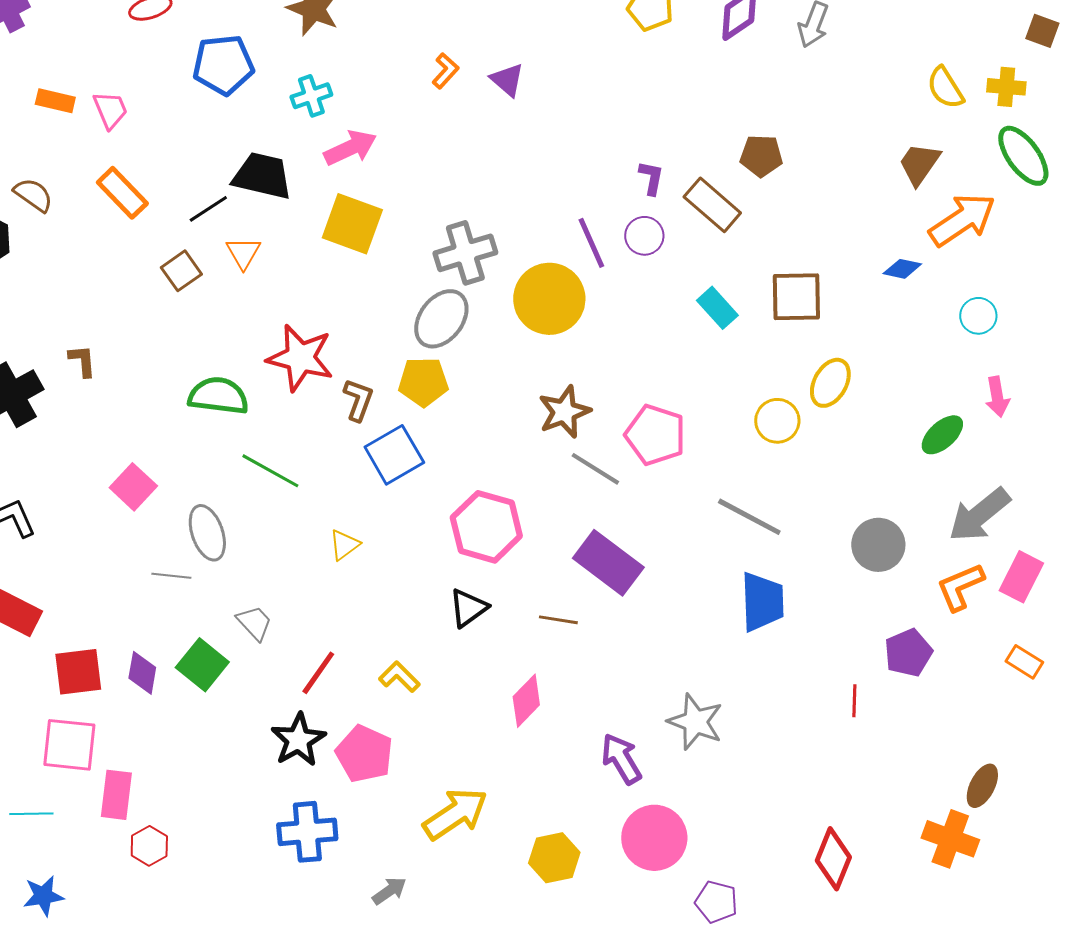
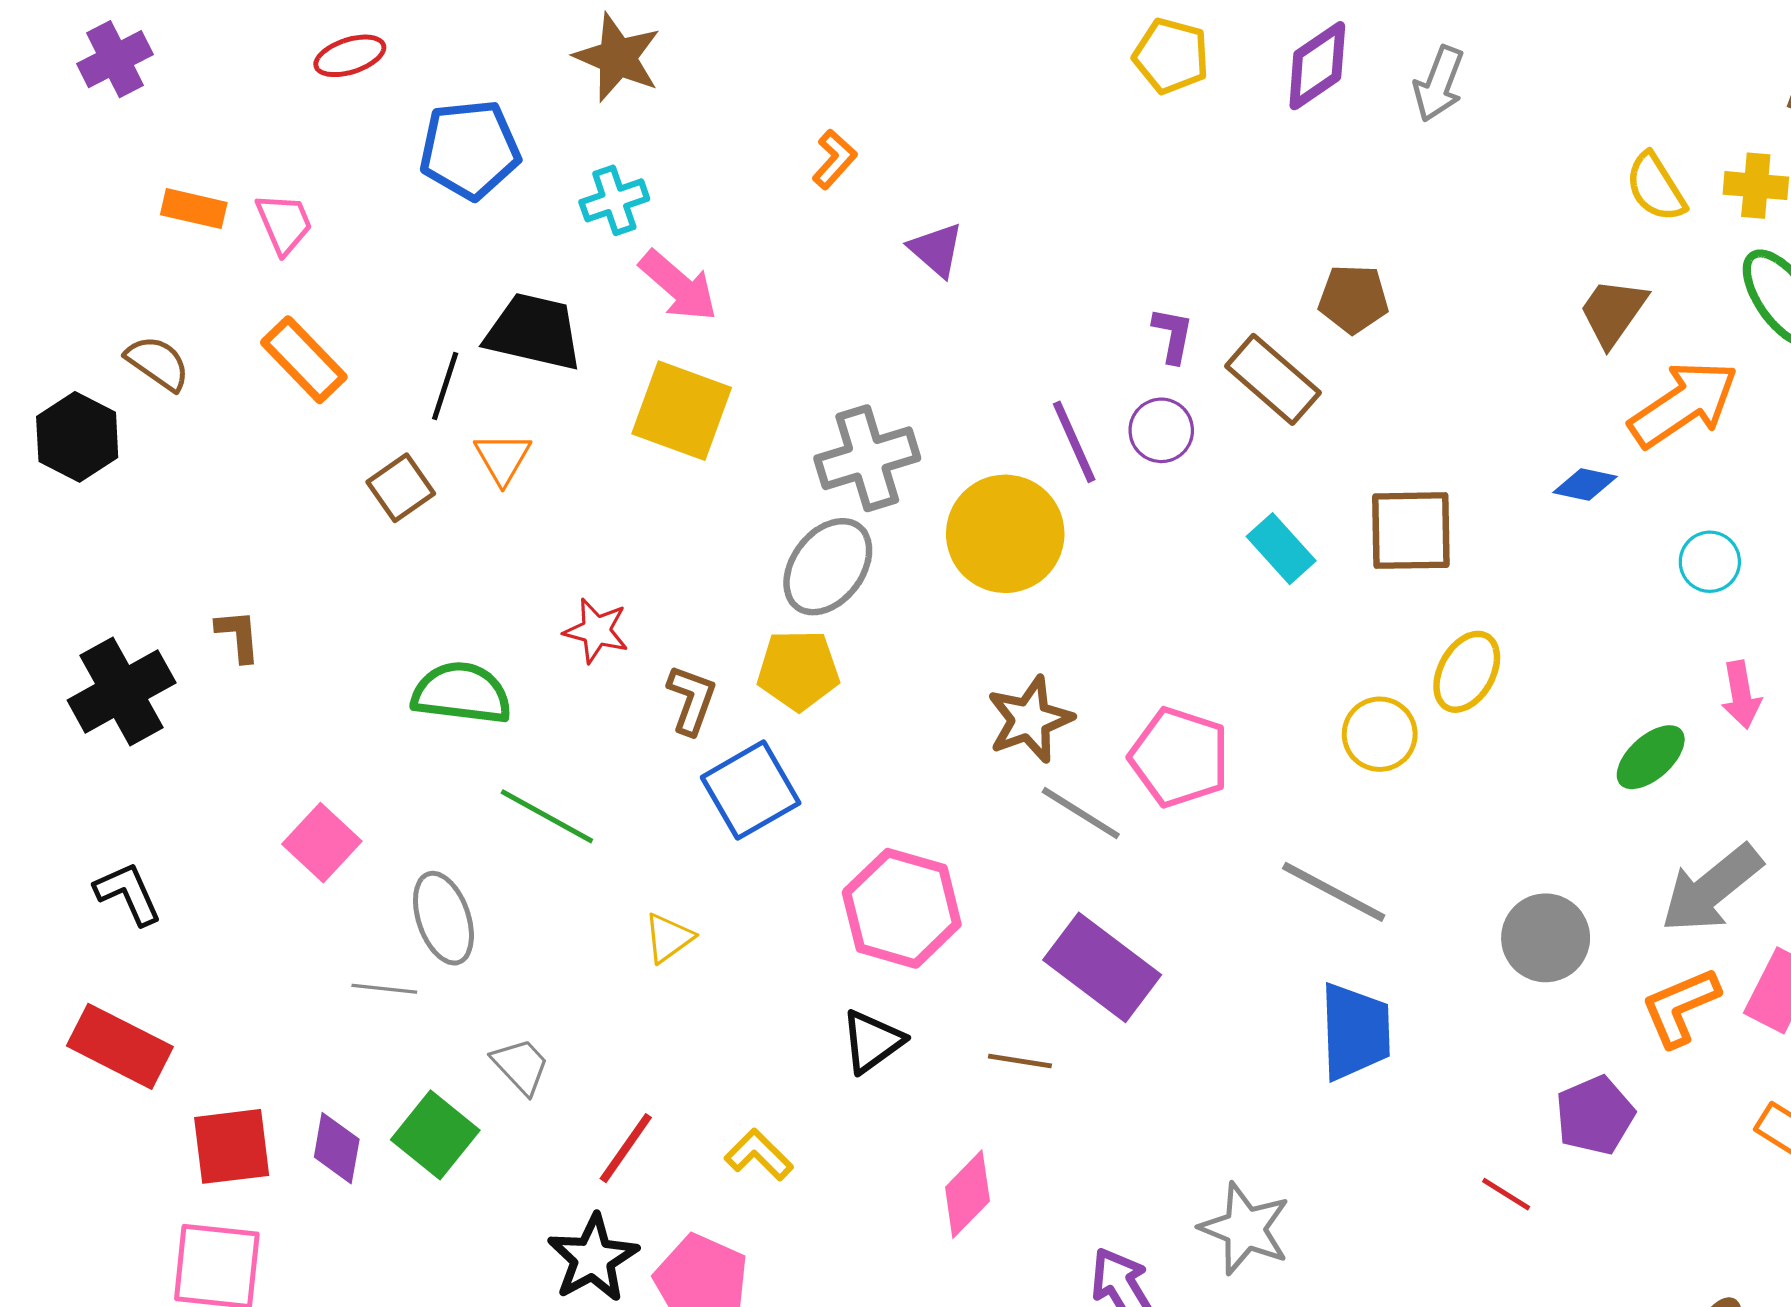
purple triangle: (507, 80) -> (936, 250), moved
pink arrow: (350, 148) -> (678, 286), turned 66
black line: (208, 209) -> (445, 386), turned -39
red star: (300, 358) -> (596, 631), size x0.6
red line: (854, 701) -> (1506, 1194), turned -60

